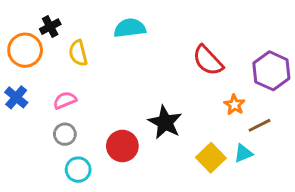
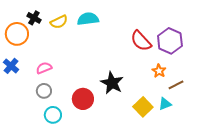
black cross: (50, 27) -> (34, 18), turned -32
yellow semicircle: (78, 53) -> (59, 22), moved, turned -102
purple hexagon: (271, 71) -> (170, 41), moved

